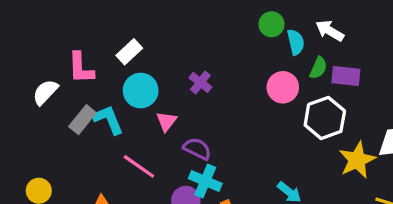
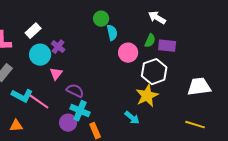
green circle: (272, 24) -> (101, 19), moved
cyan semicircle: (296, 42) -> (112, 33), moved
purple cross: (200, 82) -> (58, 47), moved
cyan L-shape: (108, 120) -> (22, 96), moved, turned 140
yellow star: (357, 160) -> (147, 96), moved

